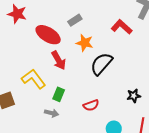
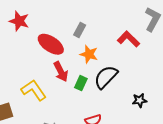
gray rectangle: (75, 20) -> (80, 30), turned -32
green rectangle: (59, 94) -> (81, 83), moved
black star: (134, 96) -> (140, 100), moved

